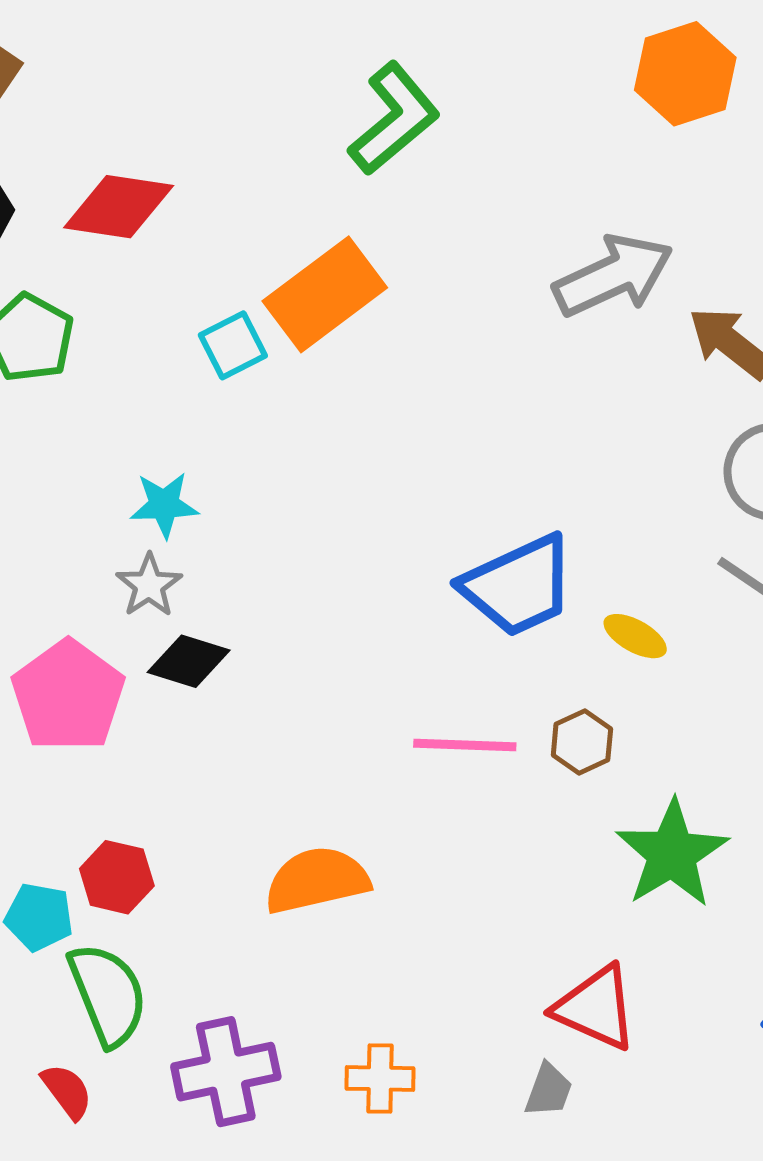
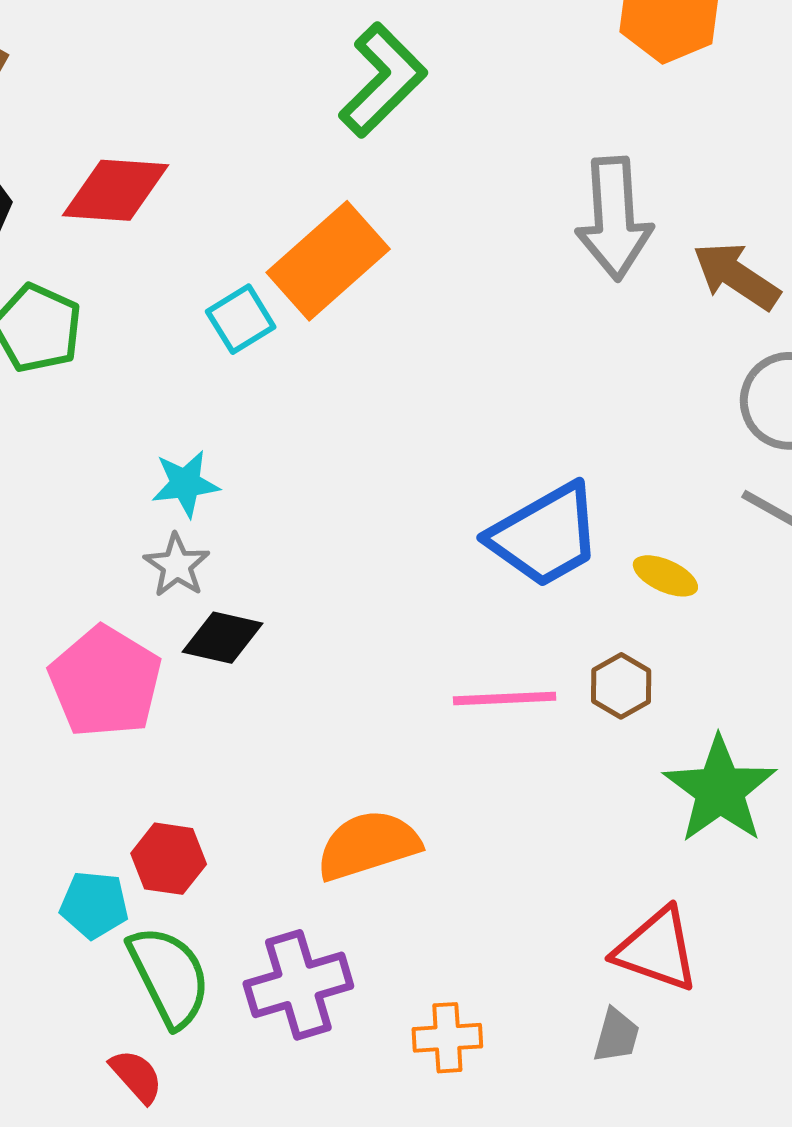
gray arrow: (613, 276) -> (614, 218), turned 116
purple cross: (226, 1072) -> (298, 985), moved

